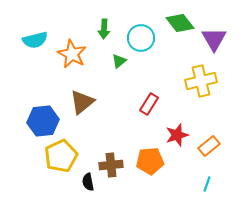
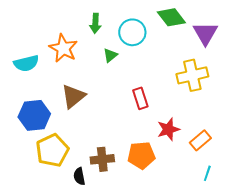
cyan semicircle: (35, 40) -> (26, 63), moved
red rectangle: (149, 104) -> (140, 98), turned -50
cyan line: (207, 184) -> (207, 173), moved

